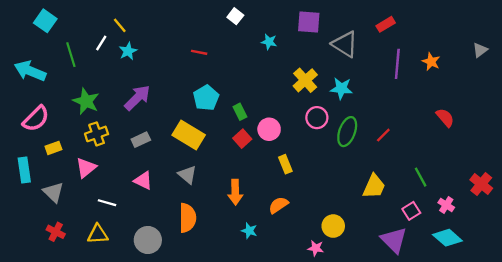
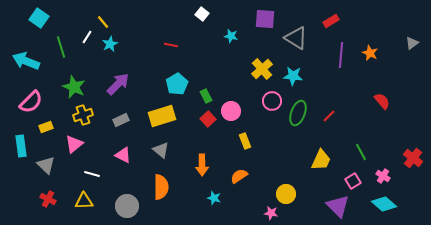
yellow rectangle: (189, 135) -> (162, 116), turned -48

